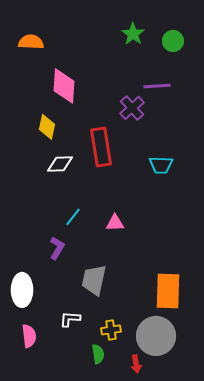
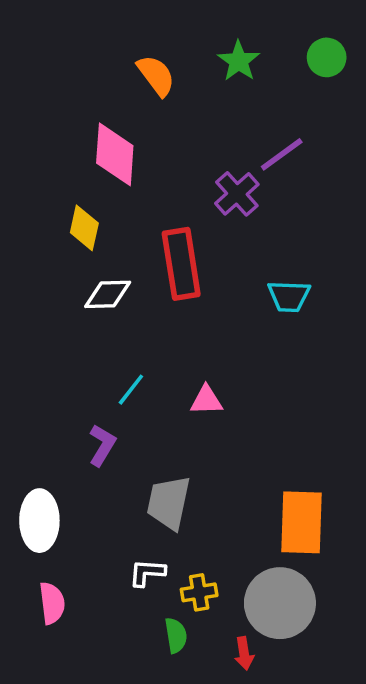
green circle: (173, 41) -> (327, 57), moved
orange semicircle: (31, 42) -> (156, 75), moved, turned 50
purple line: (157, 86) -> (282, 154), turned -32
white L-shape: (70, 319) -> (147, 573), moved

